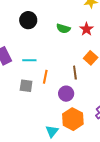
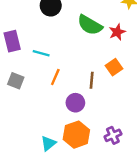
green semicircle: (63, 29) -> (90, 25), size x1.5
gray square: (26, 86) -> (16, 81), moved

